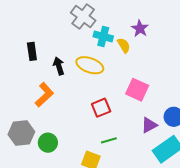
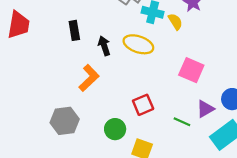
red square: (101, 108) -> (143, 105), moved
green line: (109, 140) -> (182, 122), moved, turned 42
green circle: (48, 143) -> (115, 129), moved

